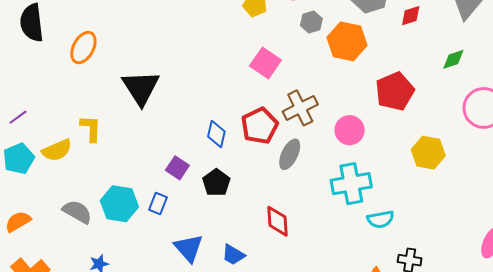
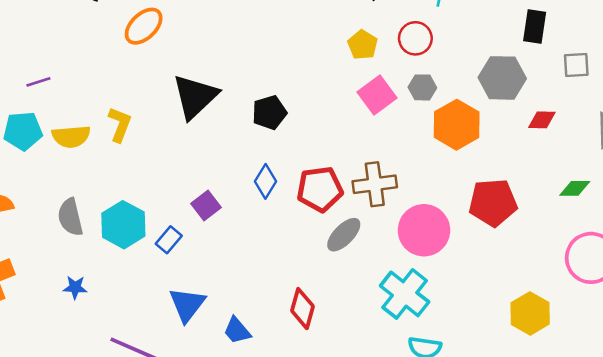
pink square: (265, 63) -> (377, 95), moved
pink circle: (350, 130) -> (424, 230), size x1.4
yellow hexagon: (428, 153) -> (530, 313), moved
black pentagon: (216, 183) -> (269, 113), moved
cyan cross: (351, 184) -> (405, 294), turned 30
gray semicircle: (77, 212) -> (70, 217), turned -152

